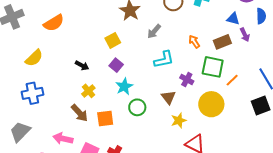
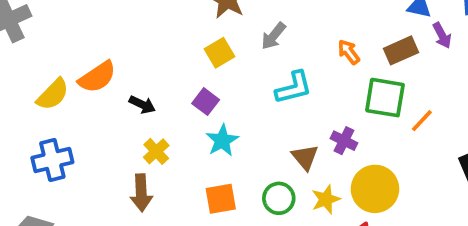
orange semicircle: (54, 23) -> (97, 77), moved
yellow square: (113, 40) -> (220, 53), moved
purple cross: (187, 79) -> (344, 141), moved
yellow circle: (211, 104) -> (375, 189), moved
green circle: (137, 107) -> (279, 198), moved
brown arrow: (80, 113) -> (141, 193), turned 42
orange square: (105, 118) -> (221, 199), moved

